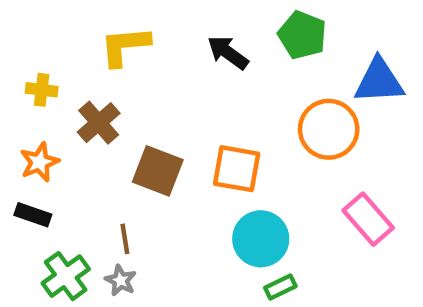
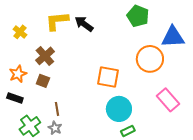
black arrow: (228, 53) -> (84, 24), moved
yellow cross: (42, 90) -> (20, 32), moved, turned 32
brown square: (158, 171) -> (43, 81), moved, size x0.6

